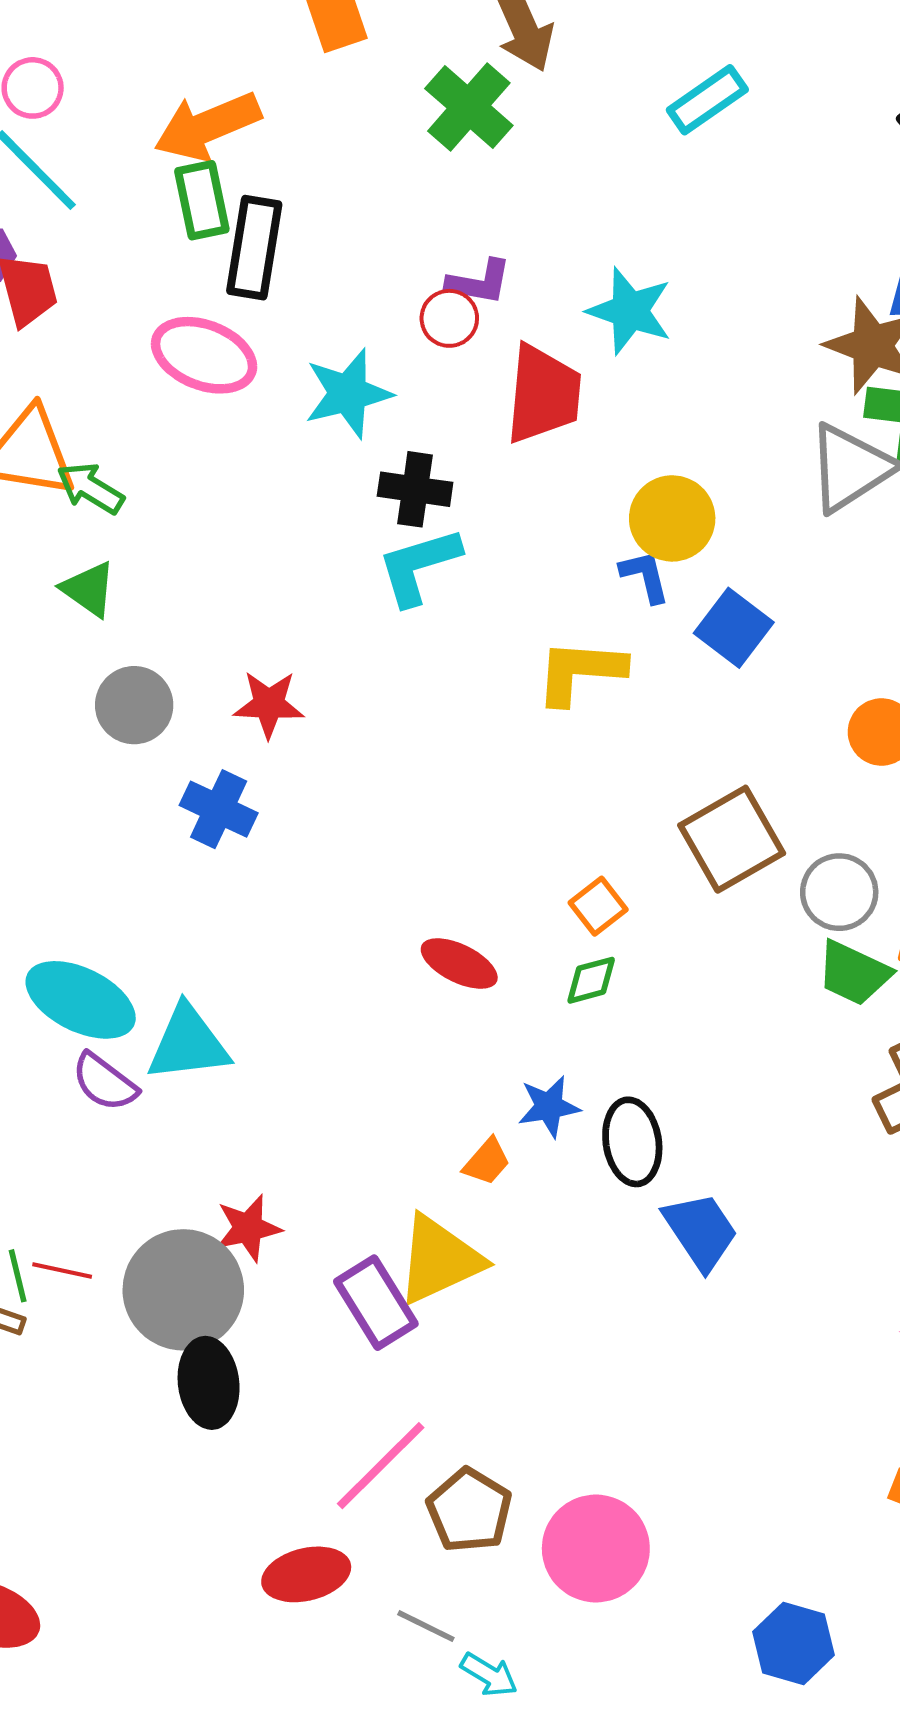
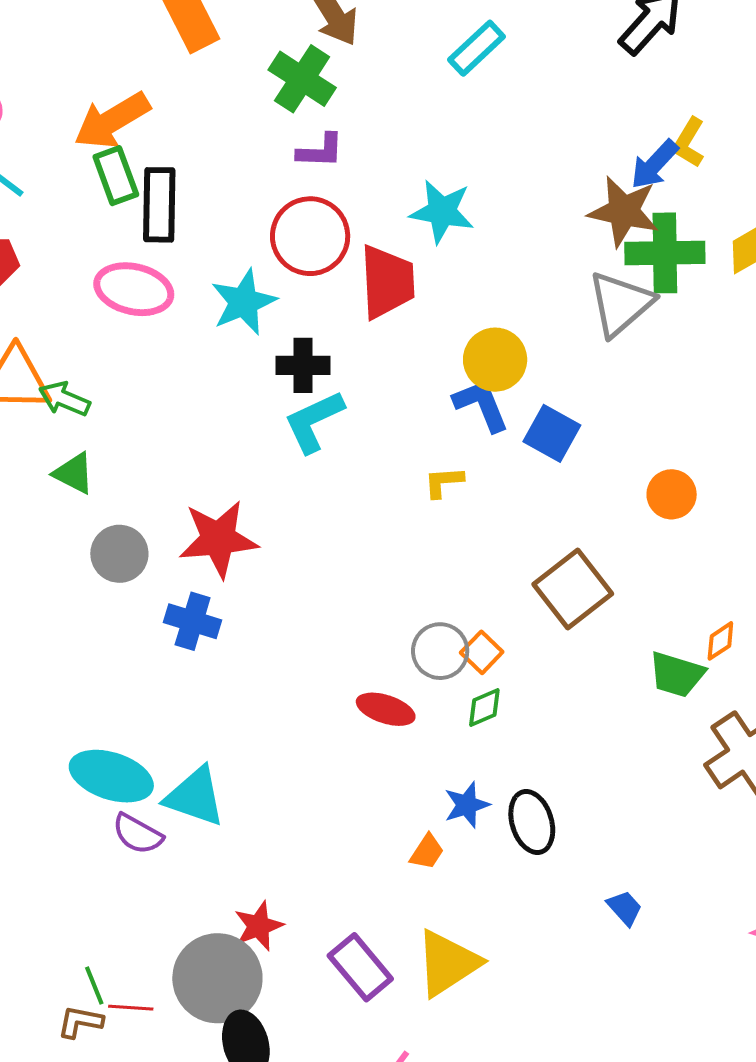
purple L-shape: (479, 282) -> (320, 151), moved
red circle: (449, 318) -> (310, 236), size x1.8
blue L-shape: (645, 576) -> (481, 405), size x1.4
yellow L-shape: (580, 672) -> (444, 482), size x0.6
red star: (269, 704) -> (218, 539), size x1.5
gray circle: (839, 892) -> (440, 651), moved
cyan triangle: (188, 1043) -> (195, 797), turned 34
blue trapezoid: (701, 1231) -> (625, 908), moved, size x0.6
yellow triangle: (439, 1260) -> (448, 963), moved
red line: (62, 1271) -> (131, 1008), moved

